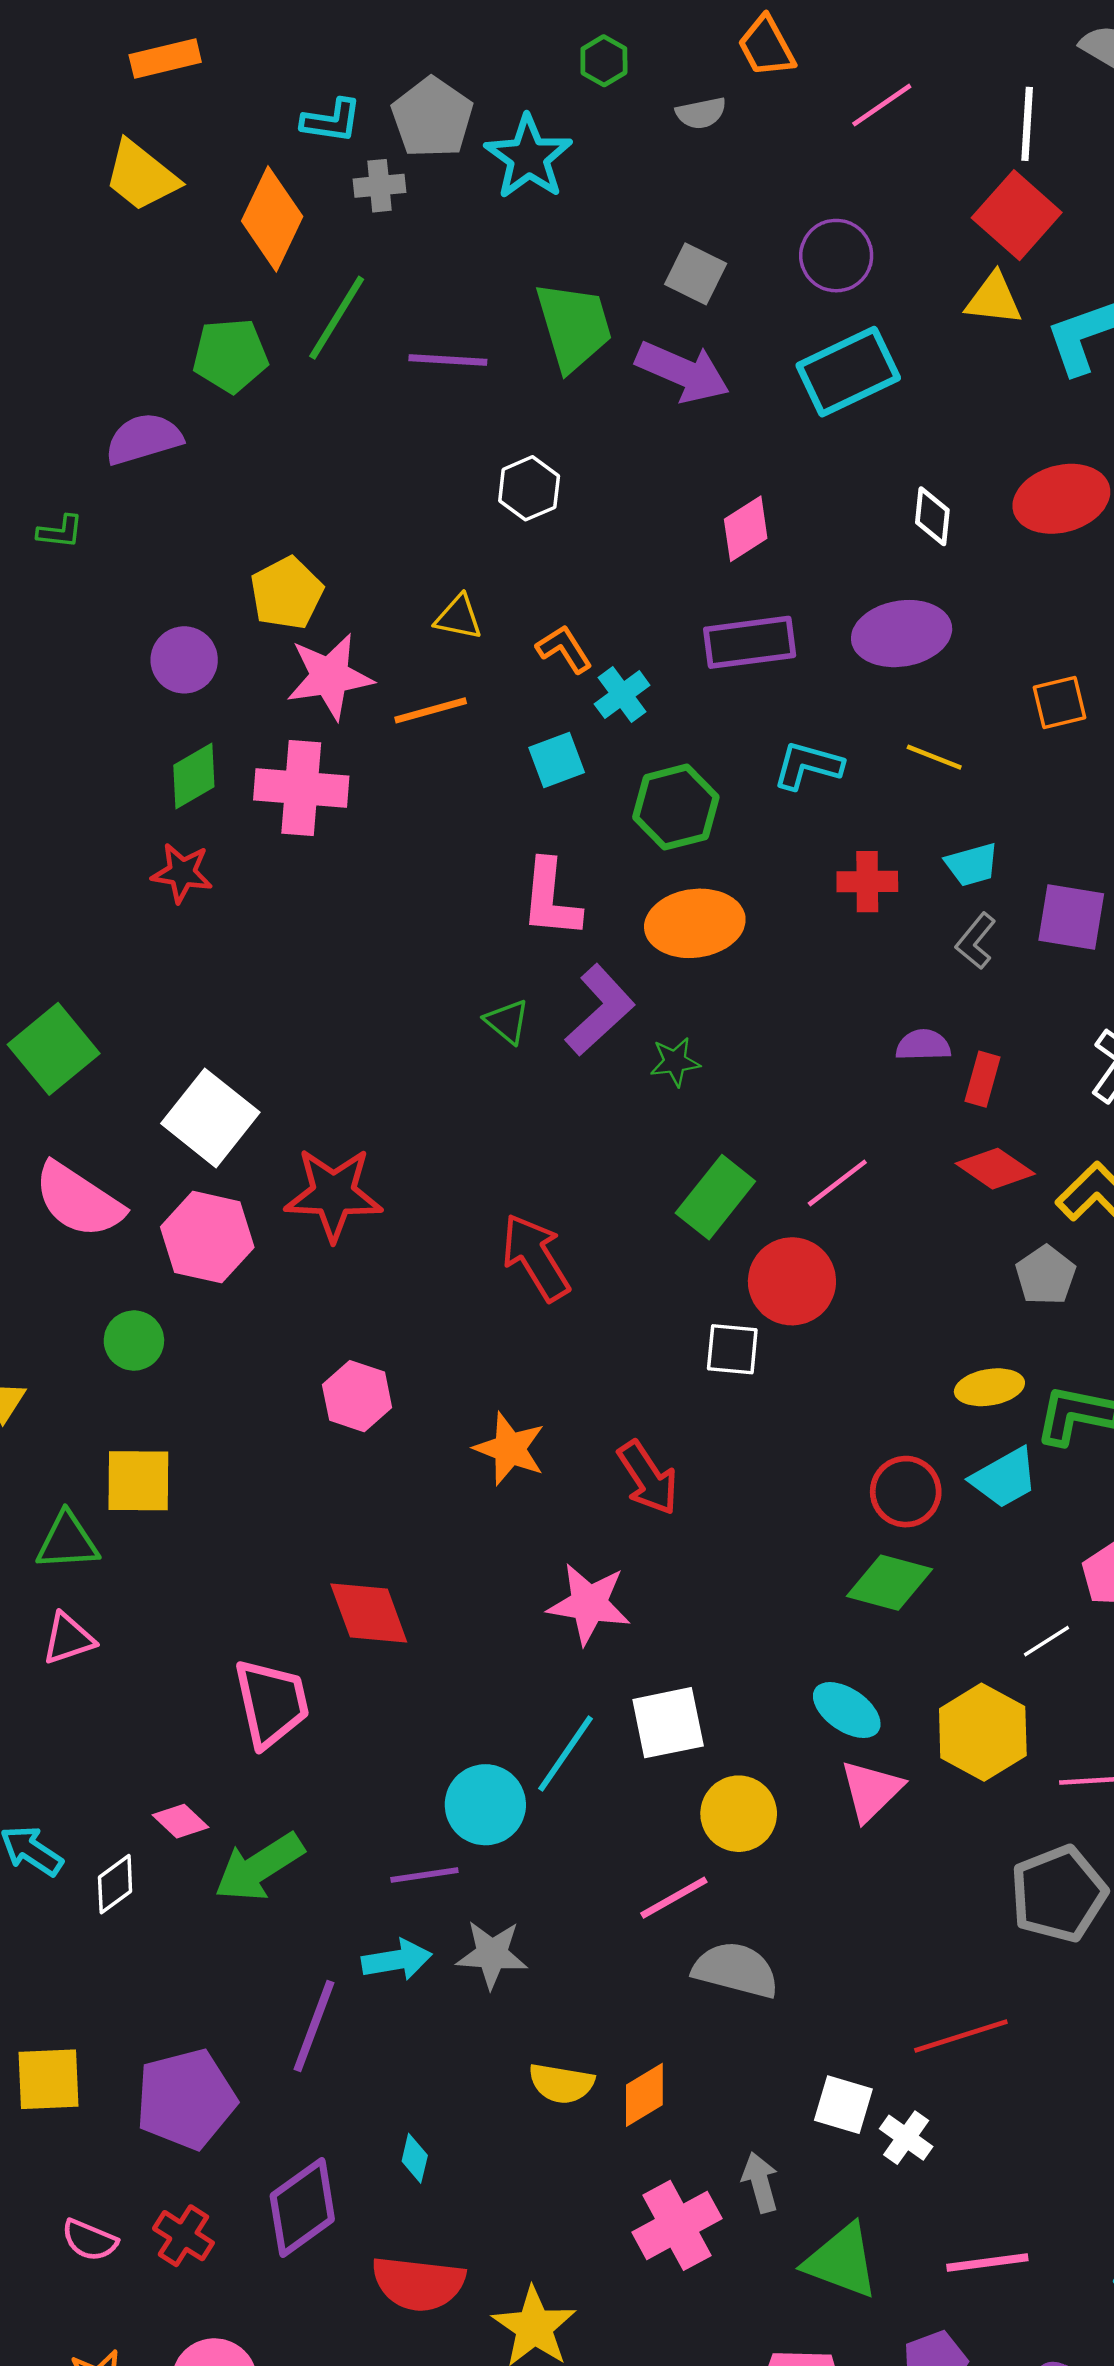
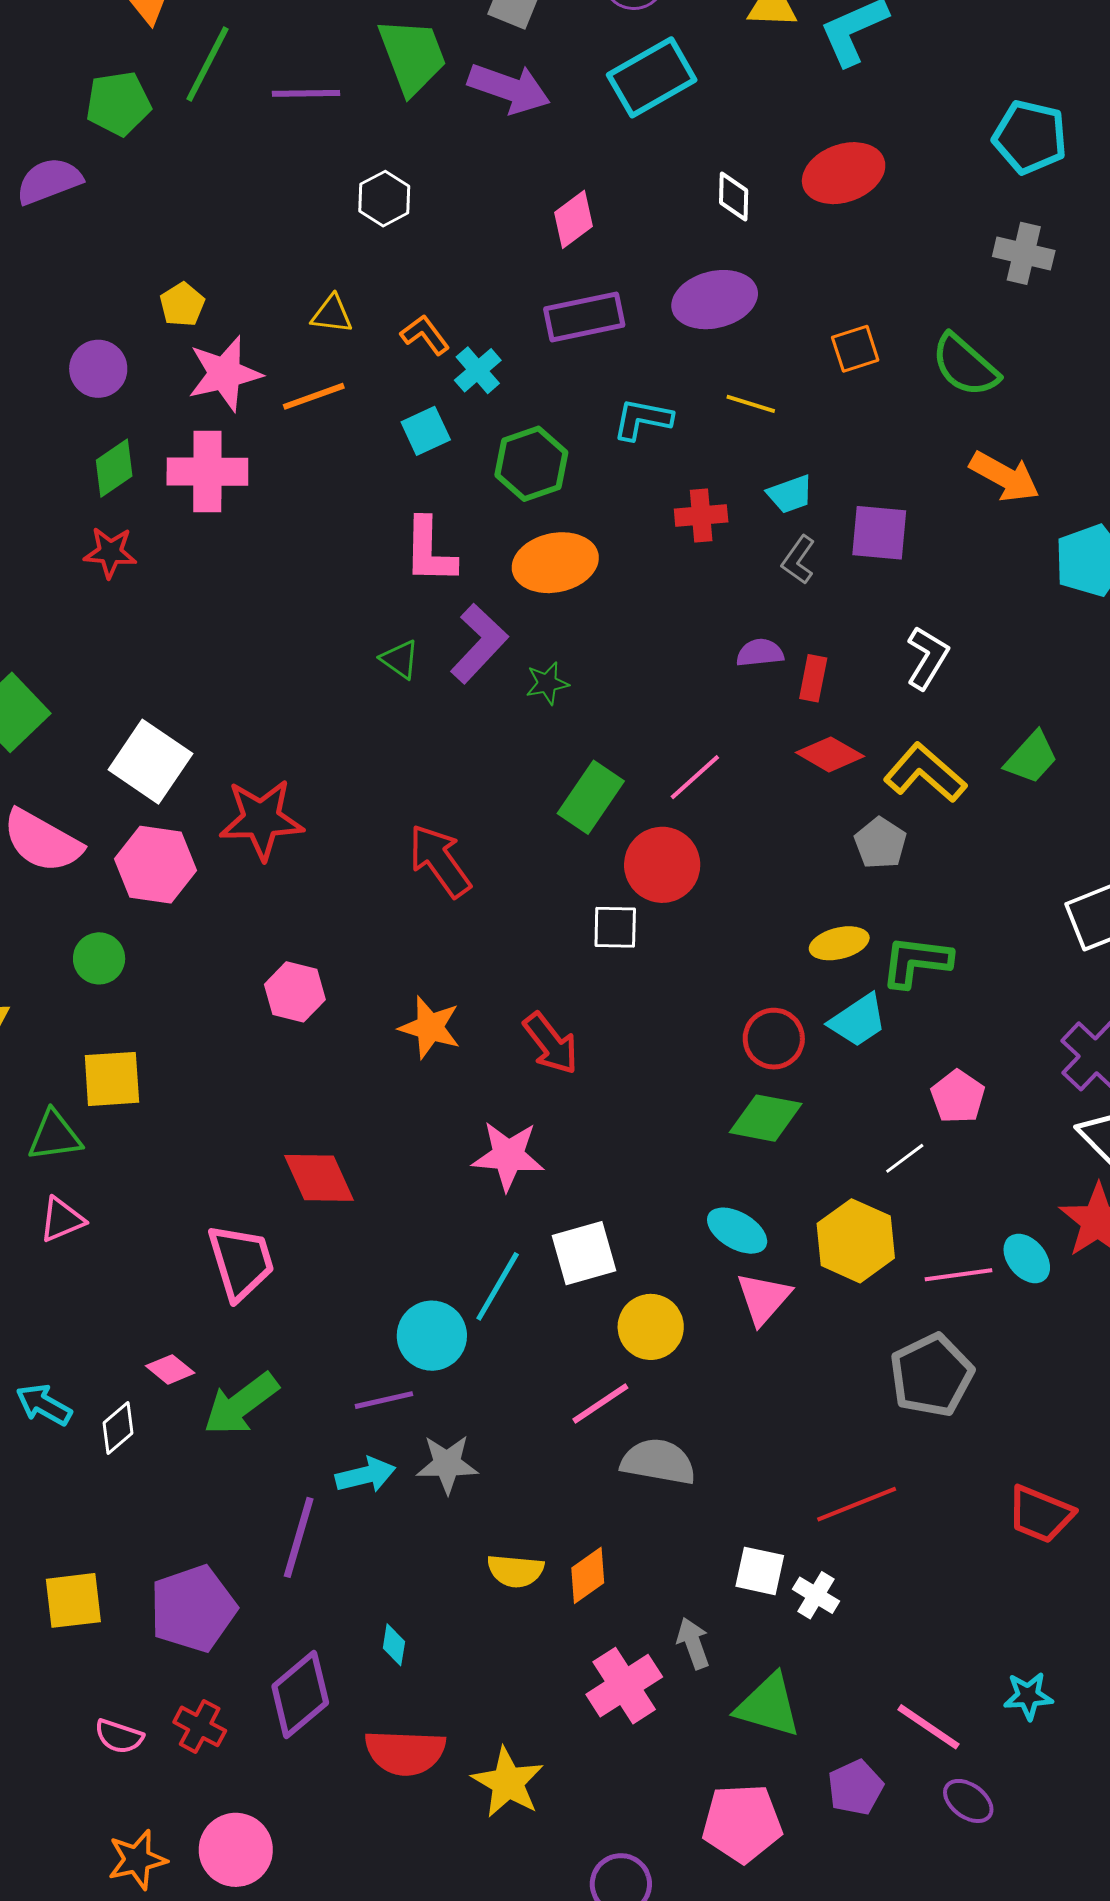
yellow pentagon: (287, 593) -> (182, 305), size x0.7
pink line: (987, 2262) -> (929, 1727), moved, turned 46

